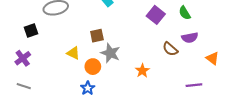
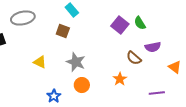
green semicircle: (185, 13) -> (140, 23), moved
brown square: (97, 36) -> (63, 31), moved, turned 32
orange circle: (93, 67) -> (82, 85), moved
orange star: (142, 71) -> (120, 79), moved

